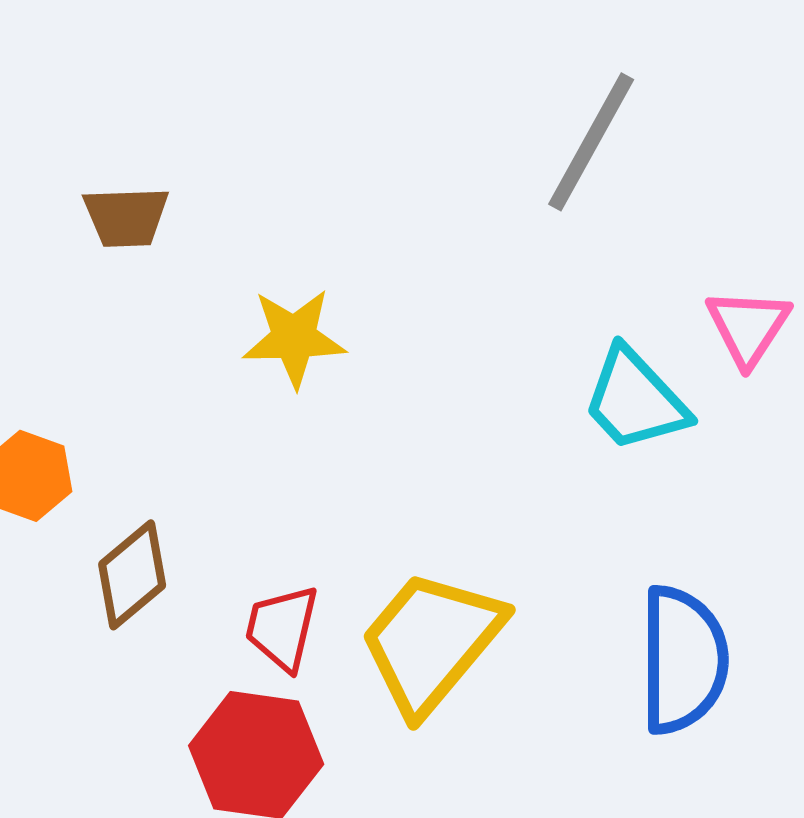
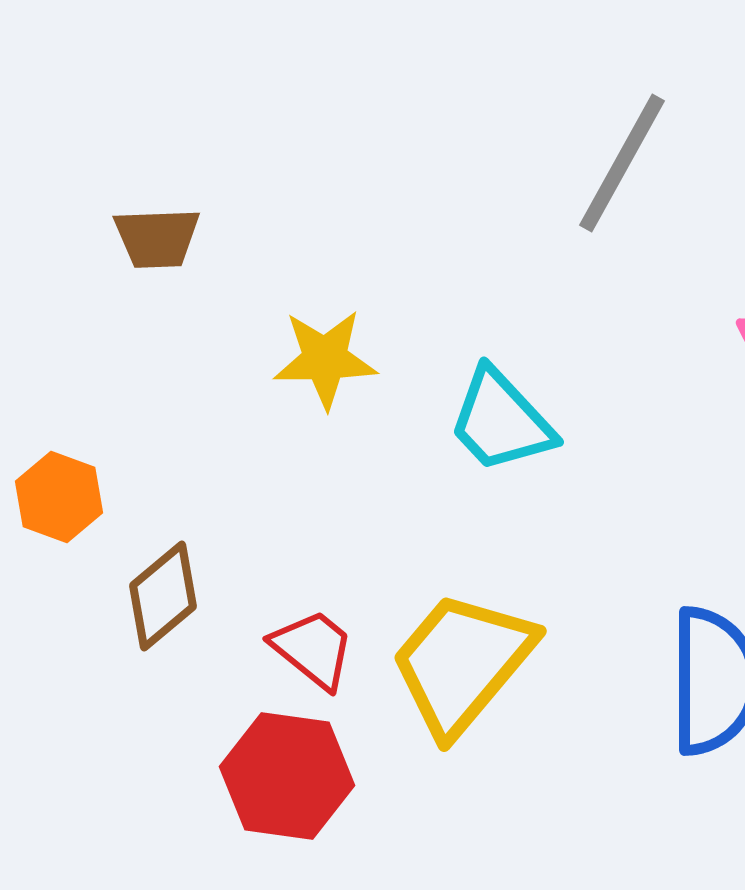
cyan trapezoid: (635, 400) -> (501, 421), moved
red trapezoid: (282, 628) -> (313, 649), turned 116

